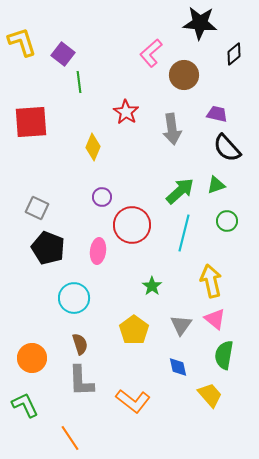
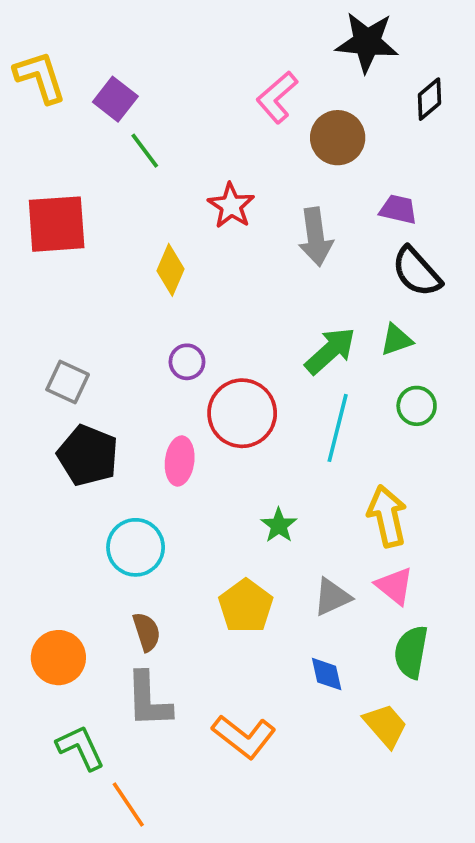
green line: (79, 82) -> (145, 151), turned -30
gray triangle: (181, 325) -> (332, 597), turned 30
green L-shape: (25, 405) -> (80, 748), moved

